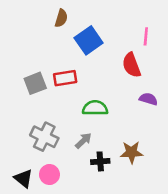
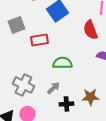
gray square: (35, 83) -> (16, 25), moved

